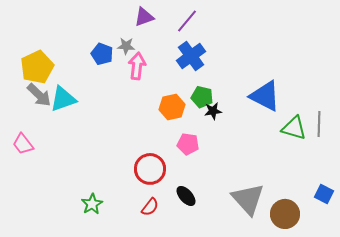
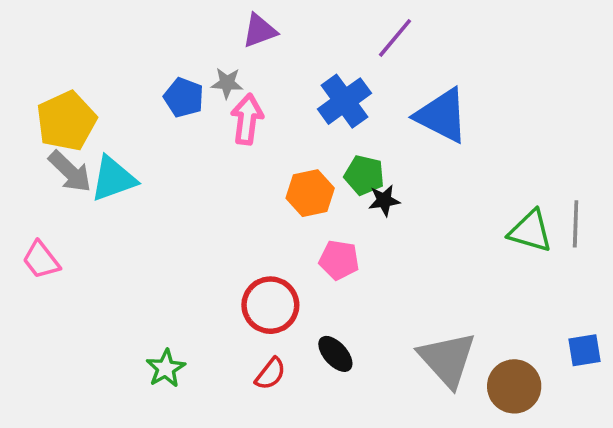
purple line: (187, 21) -> (395, 38), moved
blue triangle: (265, 96) -> (442, 116), moved
blue square: (324, 194) -> (585, 350), turned -36

